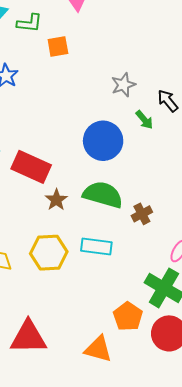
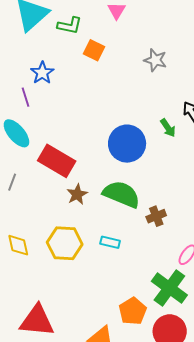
orange square: (58, 46) -> (94, 50), turned 30
gray star: (123, 85) -> (155, 60), moved, turned 30
cyan rectangle: (96, 246) -> (110, 242), size x0.7

